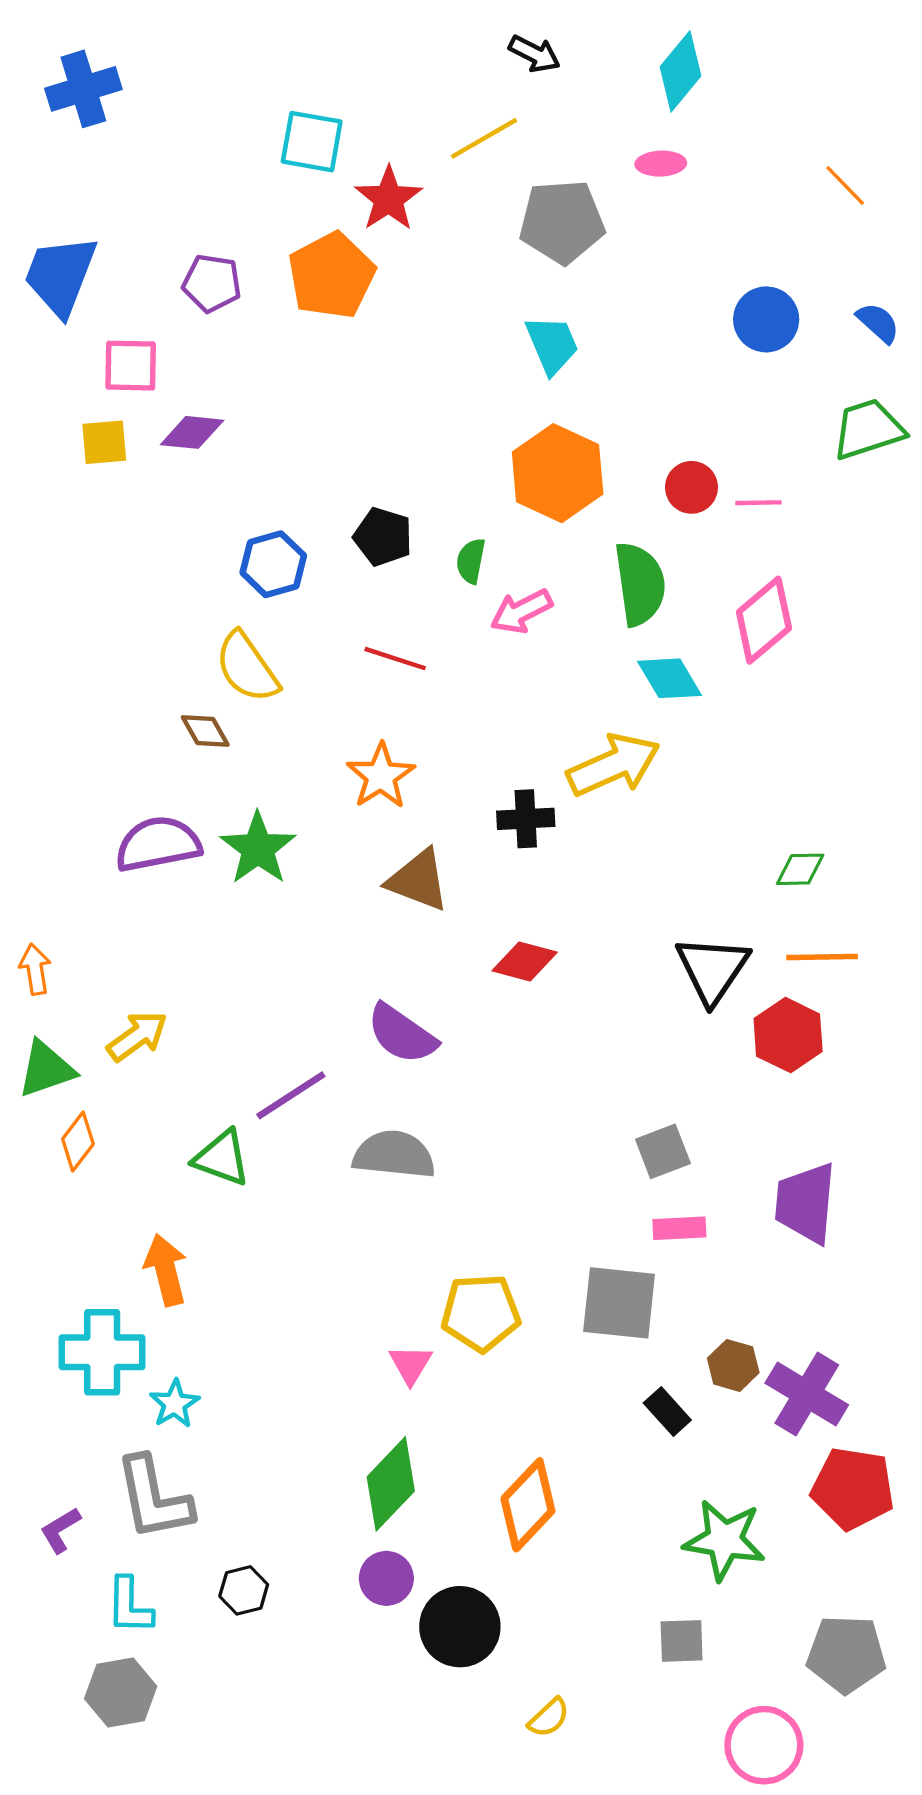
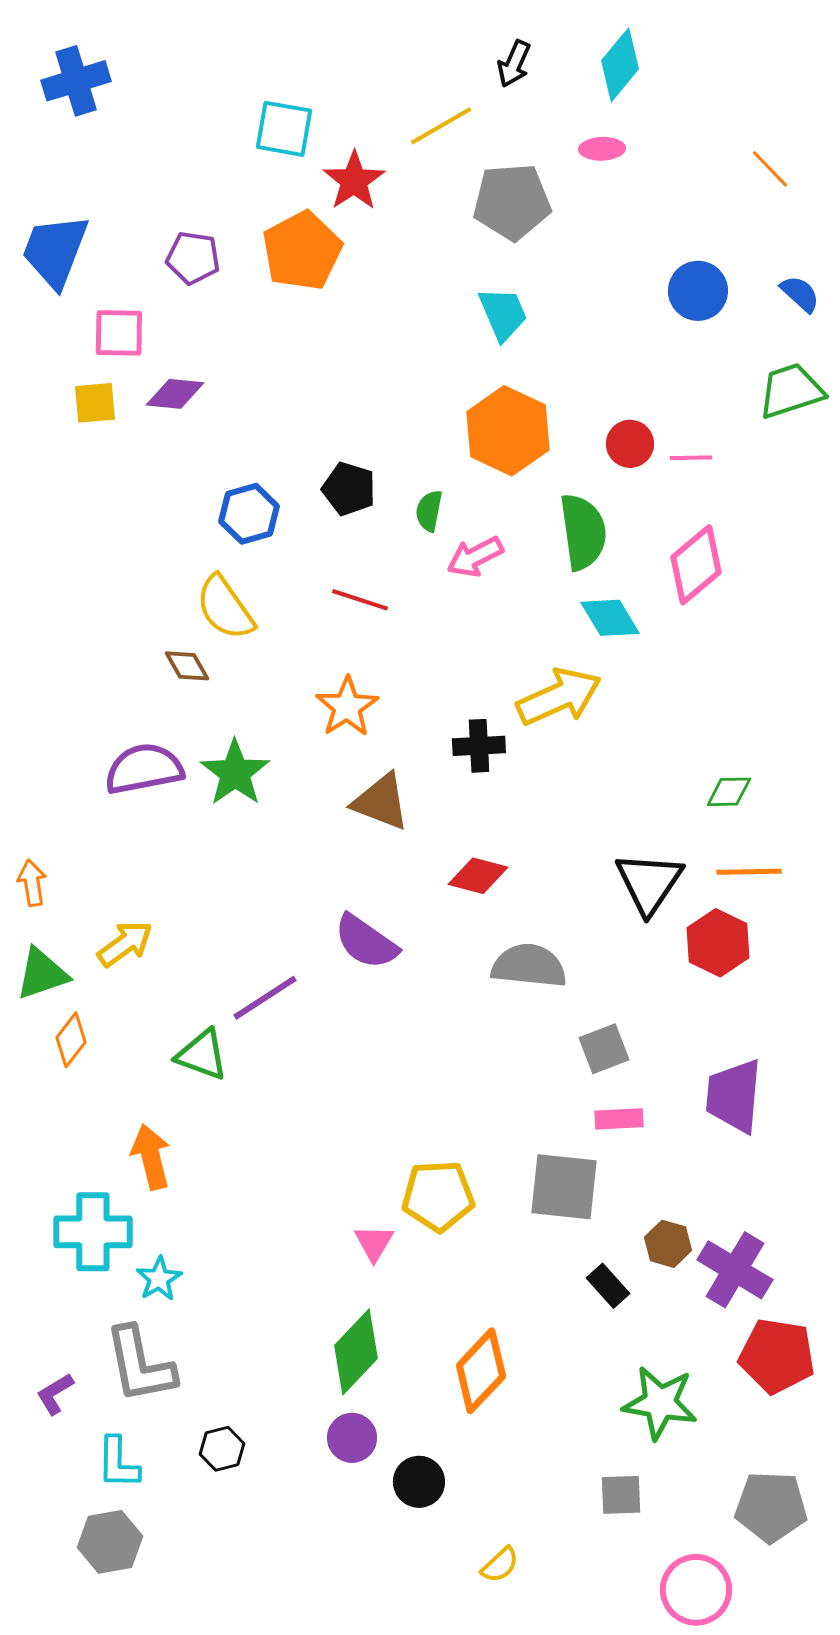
black arrow: (535, 54) -> (514, 64), moved, turned 87
gray semicircle: (394, 1155) -> (529, 966), moved
black circle: (460, 1627) -> (419, 1482), size x0.7

